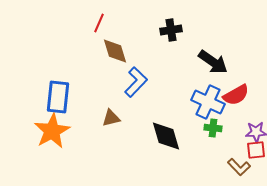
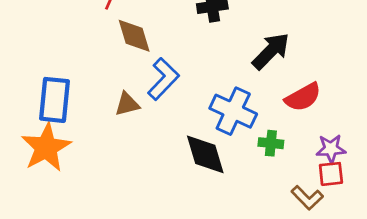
black arrow: (213, 62) -> (271, 51), turned -80
blue cross: (208, 102) -> (233, 111), moved
brown triangle: (111, 118) -> (127, 104), moved

